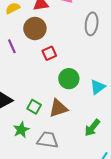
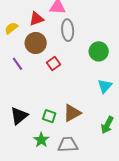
gray ellipse: (92, 24) -> (68, 30), moved
green circle: (69, 79) -> (99, 51), moved

